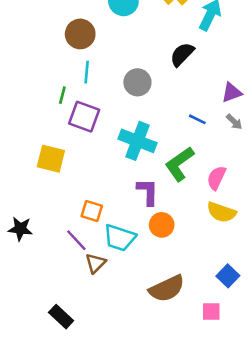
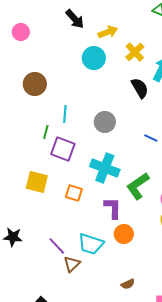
brown circle: (80, 34) -> (35, 84), moved
black semicircle: (182, 54) -> (140, 88), moved, turned 105
blue line: (197, 119) -> (151, 138), moved
orange square: (92, 211) -> (74, 193), moved
brown semicircle: (167, 289) -> (128, 284), size x0.5

